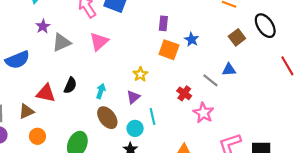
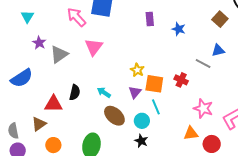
orange square: (169, 50) -> (154, 84), moved
cyan arrow: (101, 91) -> (104, 92), turned -64
pink star: (203, 113) -> (203, 108), moved

